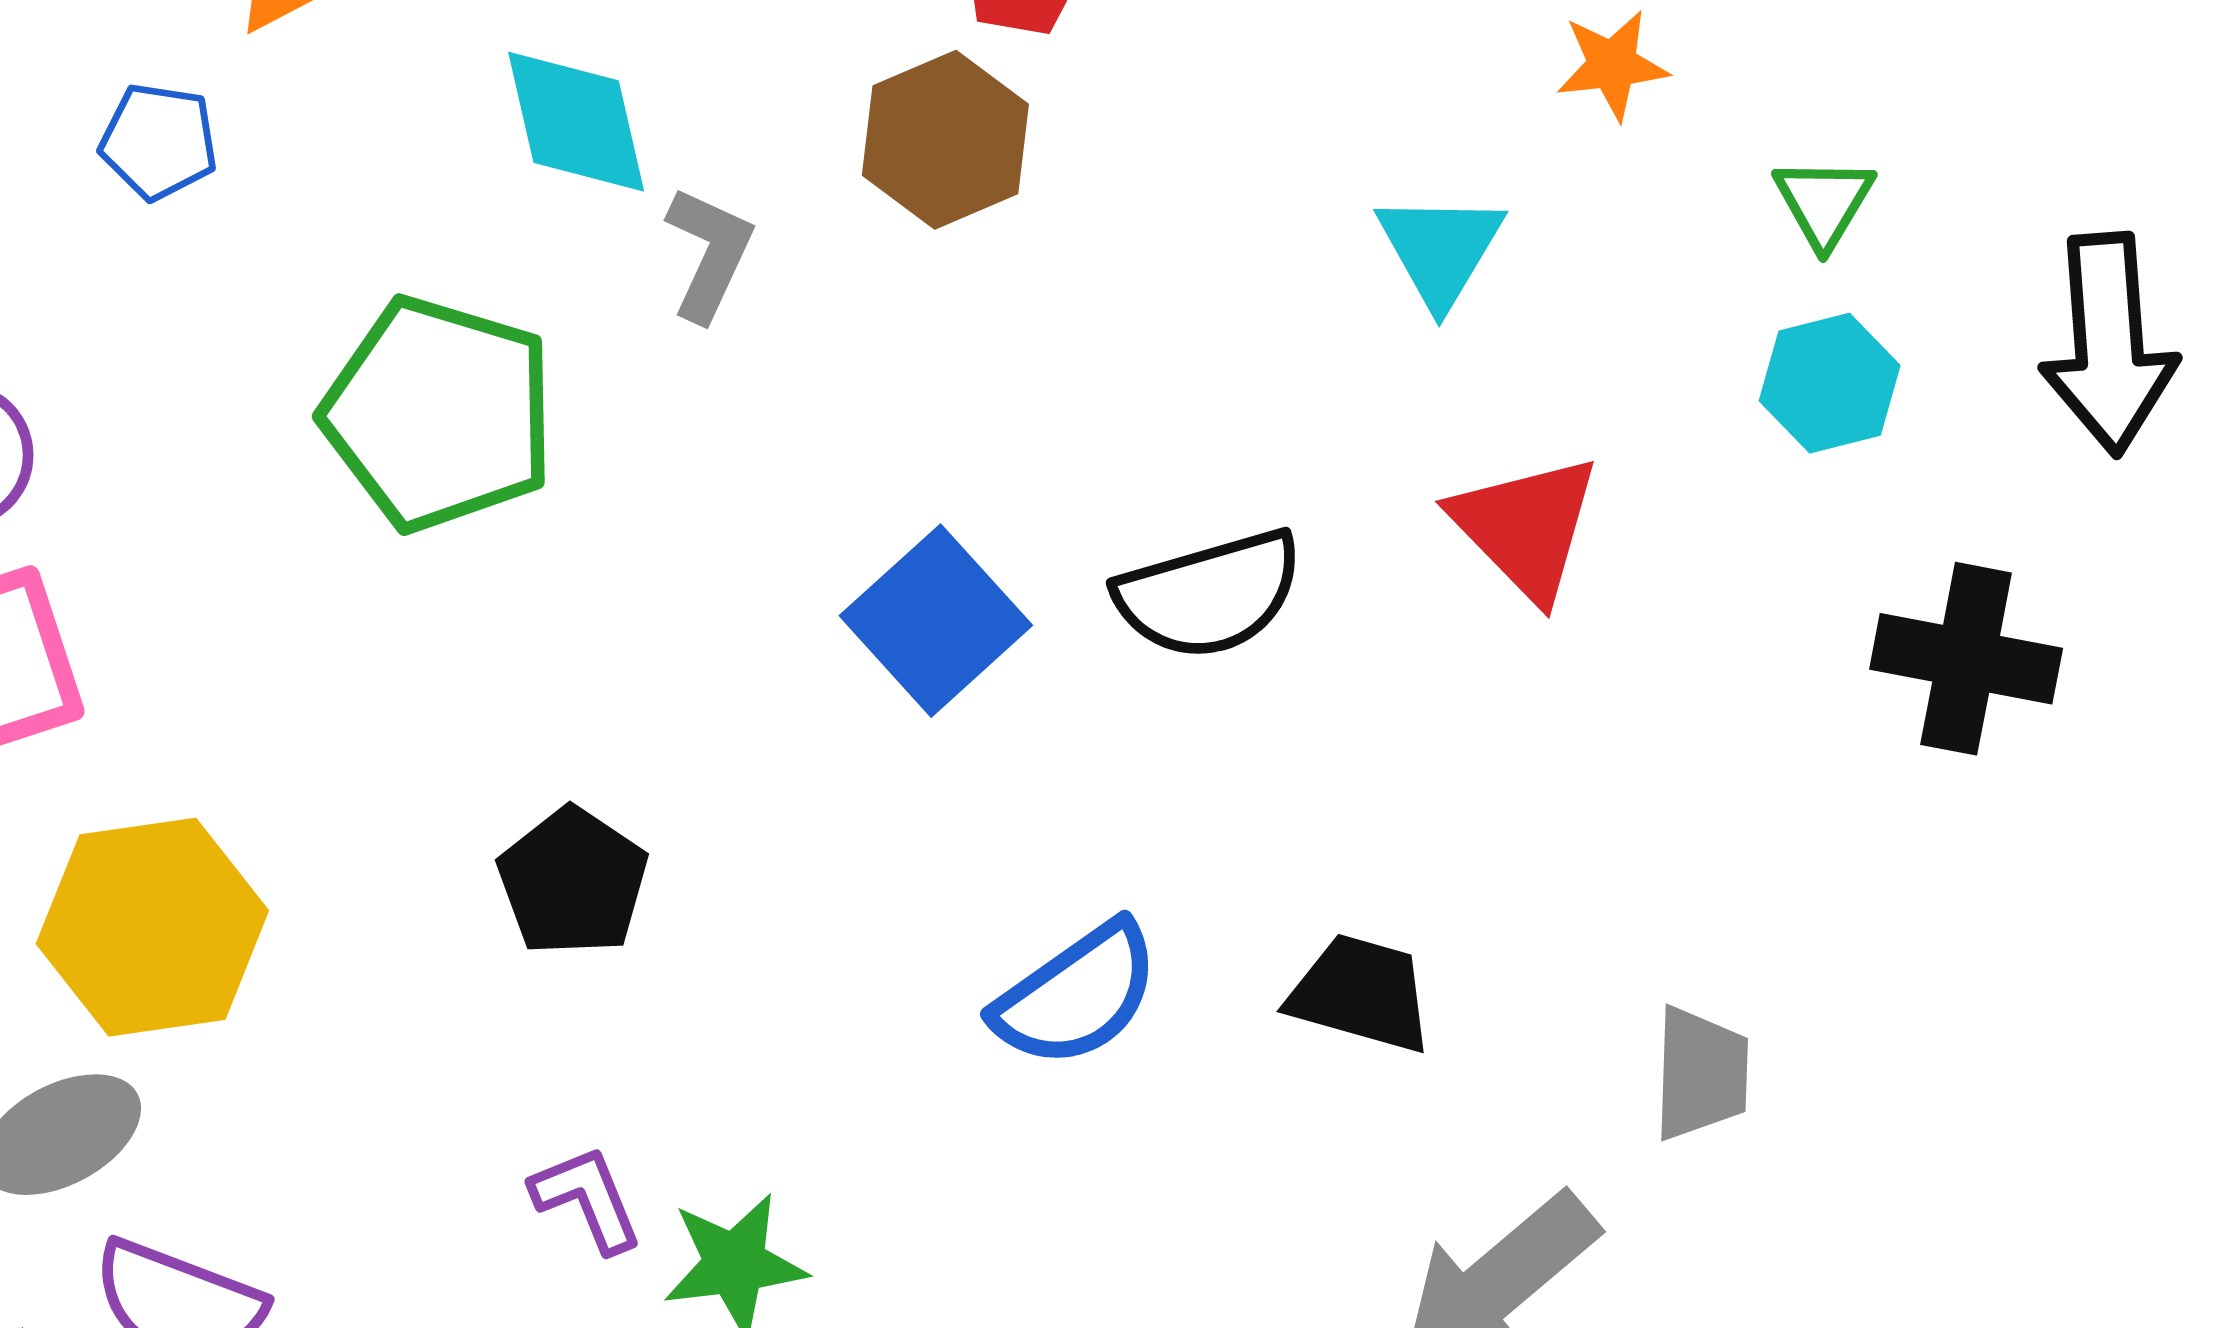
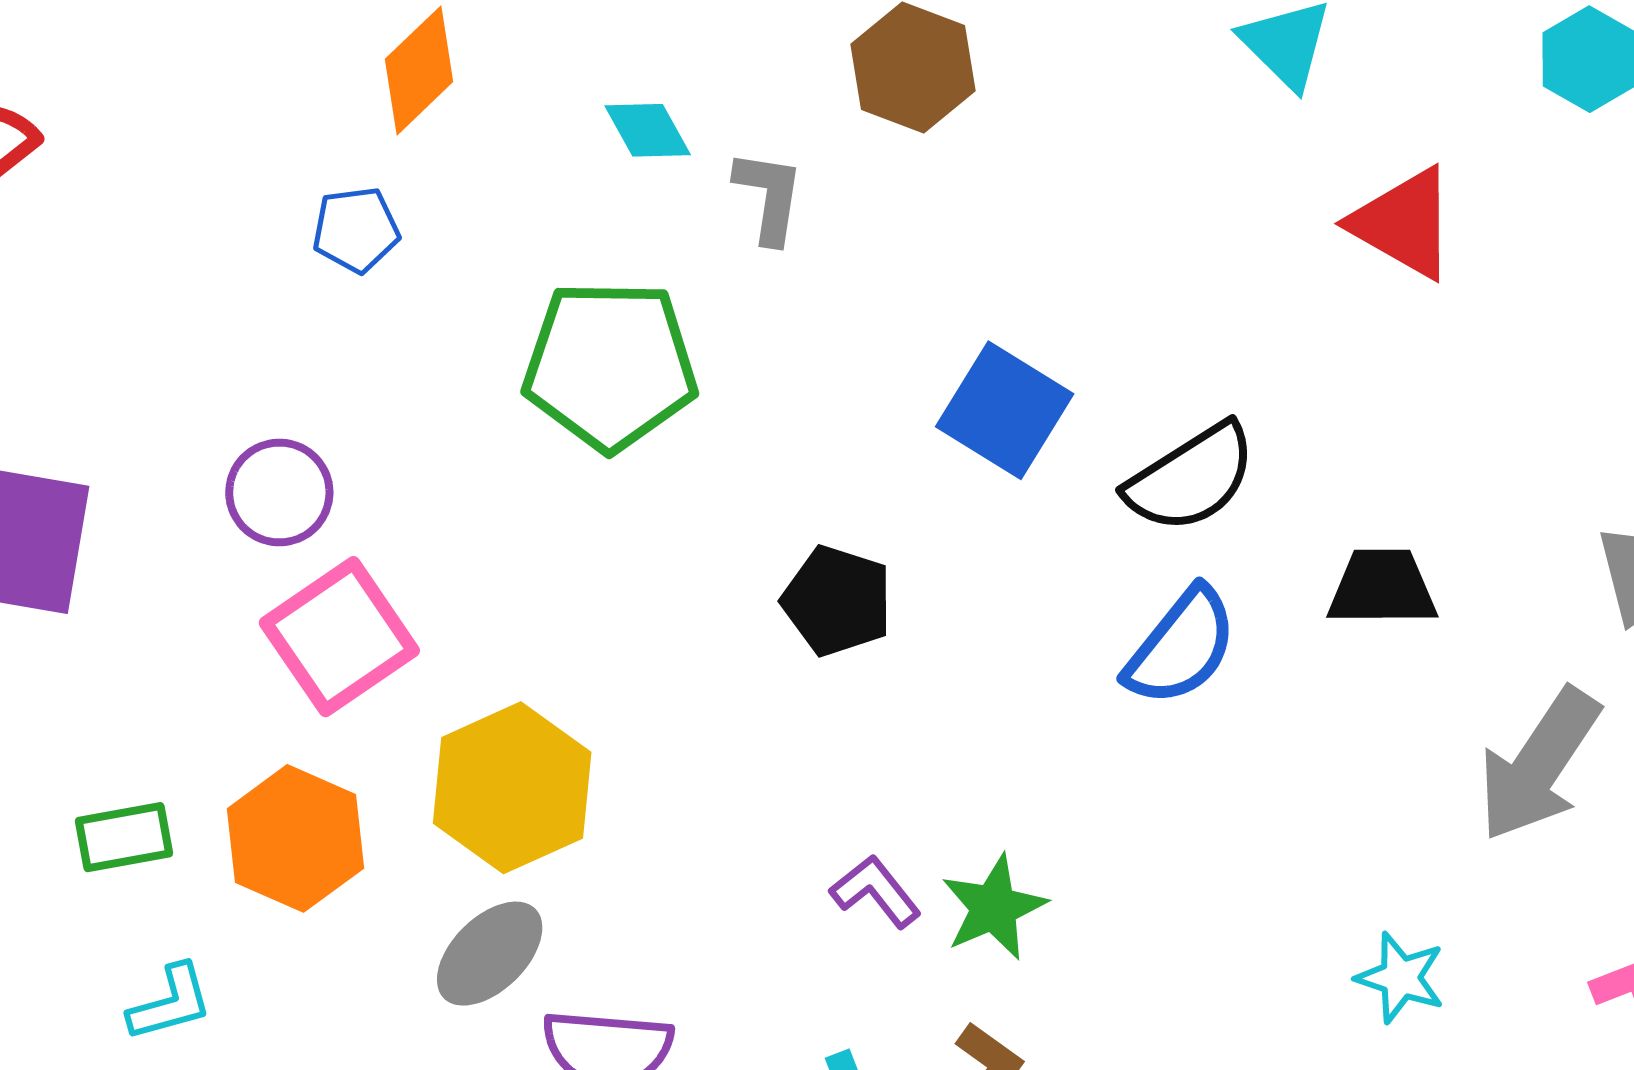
cyan diamond: (576, 122) -> (648, 130), size x0.7
black semicircle: (1209, 594) -> (1191, 478), moved
black pentagon: (573, 882) -> (837, 601), moved

